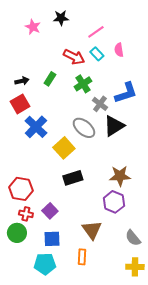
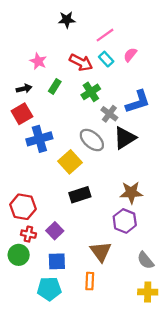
pink star: (33, 27) -> (38, 61), moved
pink semicircle: (119, 50) -> (130, 55), turned 48
blue cross: (36, 127) -> (39, 139), turned 30

